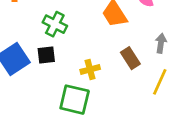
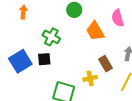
yellow cross: (90, 69) -> (90, 78), moved

